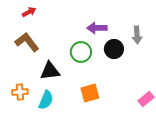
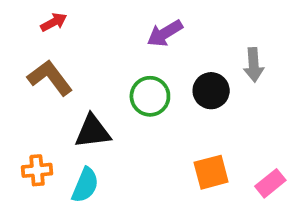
purple arrow: (97, 28) -> (165, 33), moved, turned -30
orange square: (90, 93) -> (211, 172), moved

